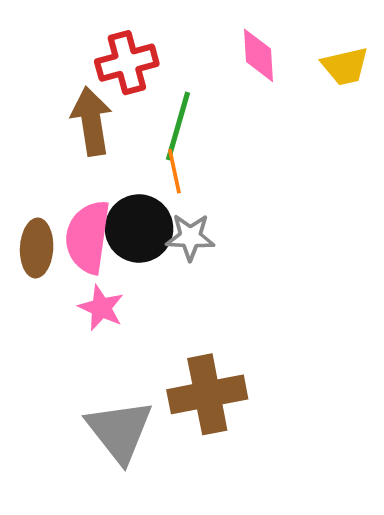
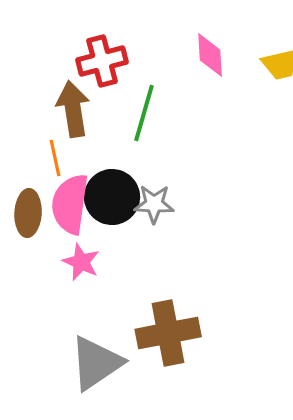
orange line: (174, 171) -> (55, 158), moved
gray triangle: (120, 431) -> (96, 363), turned 34

